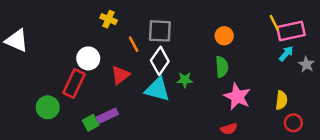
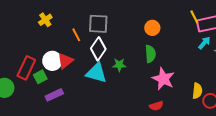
yellow cross: (109, 19) -> (45, 20), moved, turned 32
white circle: (88, 58) -> (52, 61), moved
yellow semicircle: (281, 100) -> (197, 91), moved
green square: (91, 123) -> (40, 77), moved

